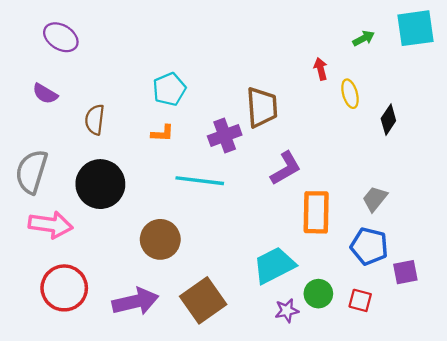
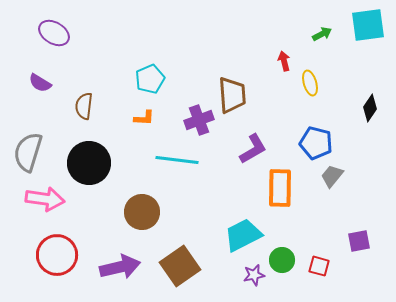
black diamond: (388, 120) -> (370, 108), moved
blue pentagon: (369, 246) -> (316, 143), moved

